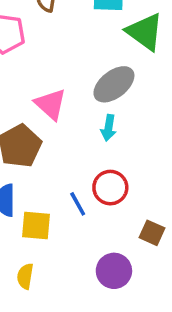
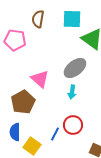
blue line: (78, 204) -> (55, 134), turned 56
yellow square: (36, 226) -> (32, 146), turned 30

